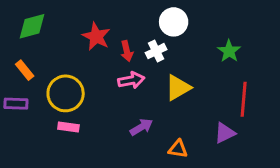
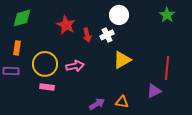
green star: (229, 51) -> (167, 15), moved
orange rectangle: (25, 70) -> (17, 48), turned 48
pink arrow: (131, 80) -> (75, 66), moved
purple arrow: (141, 127) -> (97, 104), moved

